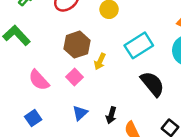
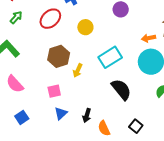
pink square: (75, 77) -> (54, 91), moved, turned 32
pink semicircle: (39, 80) -> (15, 84), moved

